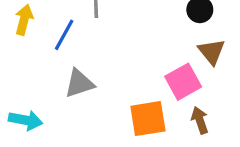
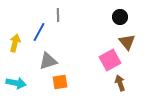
yellow arrow: (24, 20) -> (15, 43), moved
orange square: (148, 119) -> (60, 82), moved, size x0.7

